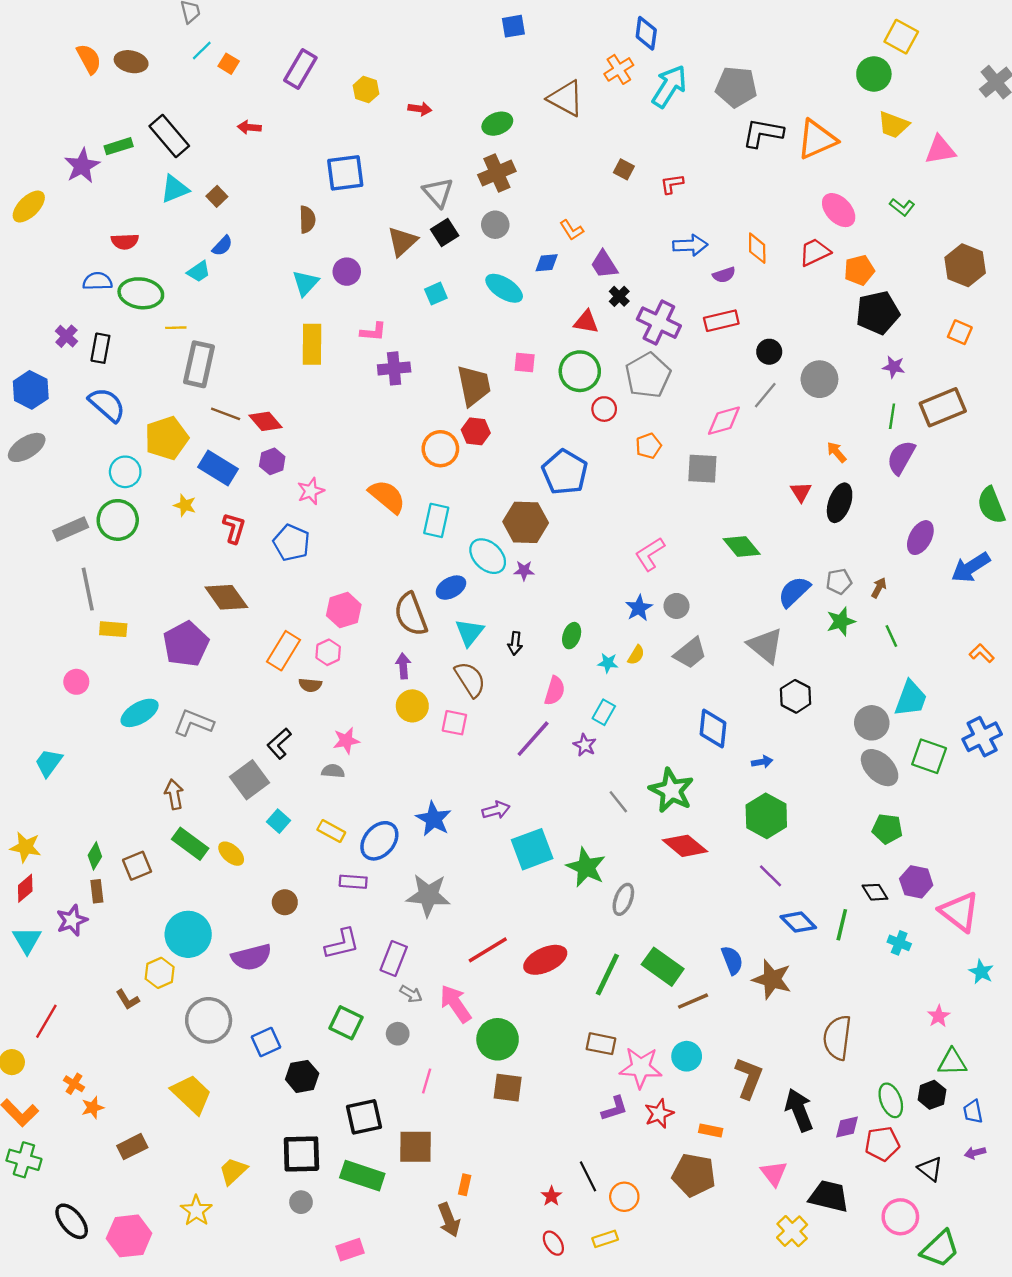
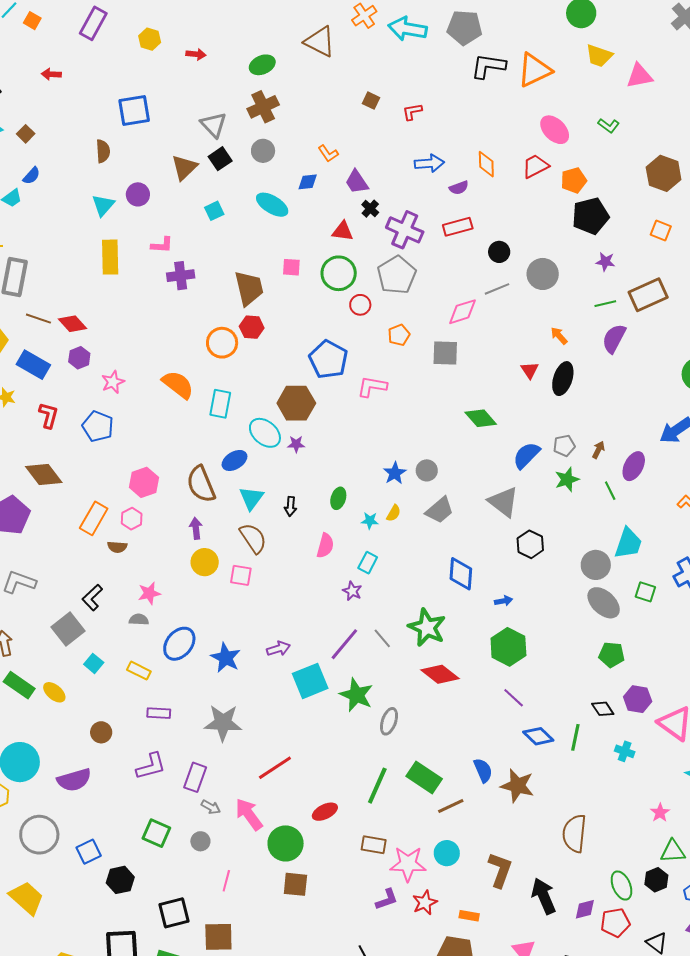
cyan arrow: (669, 86) -> (407, 29), turned -111
gray line: (765, 395) -> (497, 289), turned 30
green line: (892, 416) -> (605, 304), turned 70
purple ellipse: (920, 538) -> (634, 466), moved
pink L-shape: (650, 554) -> (372, 387), moved, turned 44
purple line: (533, 739) -> (344, 644), moved
green square: (929, 756) -> (645, 592), size x0.7
blue ellipse: (379, 841) -> (179, 644), moved
red ellipse: (545, 960) -> (325, 812), moved, size x0.7

